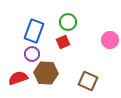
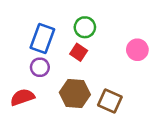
red square: (63, 42) -> (79, 52), turned -32
brown hexagon: (46, 73) -> (75, 93), moved

